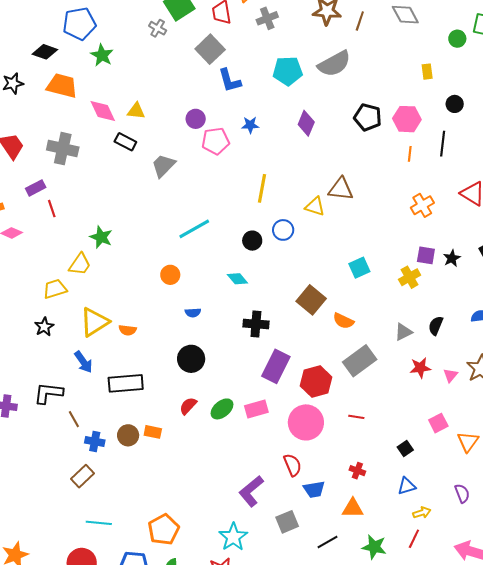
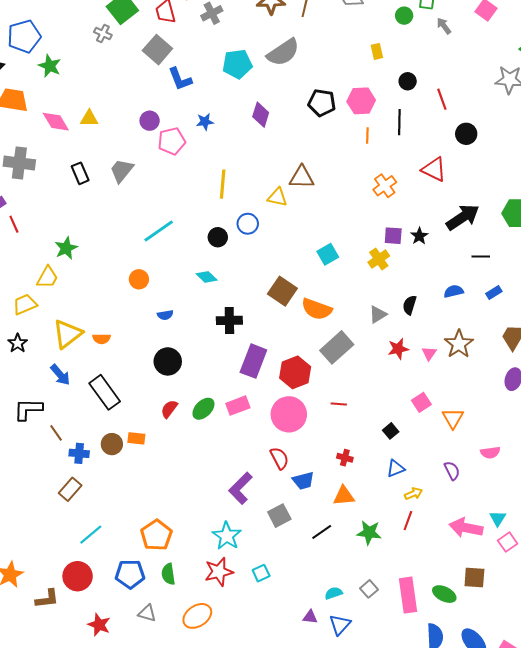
black rectangle: (125, 142) -> (80, 173), moved, turned 45
green star: (101, 237) -> (66, 248), turned 30
orange semicircle: (343, 321) -> (317, 309), size x1.4
black rectangle: (126, 383) -> (105, 392), turned 64
cyan line: (99, 523) -> (91, 535), turned -40

